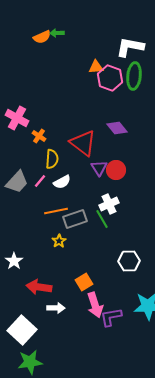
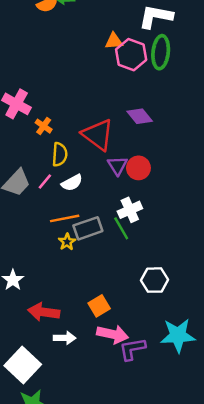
yellow star: (59, 241) -> (67, 242), moved
pink arrow: (95, 305) -> (113, 334), turned -60

